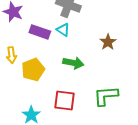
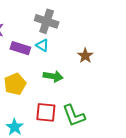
green L-shape: (106, 96) -> (74, 116), moved, turned -105

